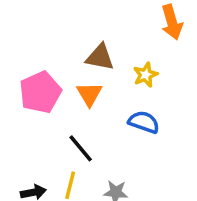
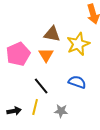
yellow star: (146, 75) -> (78, 44), size x1.6
blue semicircle: (144, 122) -> (77, 82), moved

